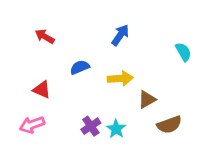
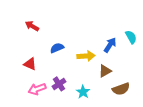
blue arrow: (120, 35) -> (110, 45), moved
pink arrow: (32, 125) -> (37, 89), moved
purple cross: (91, 126) -> (59, 84), moved

